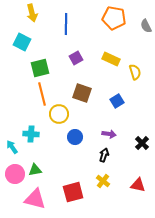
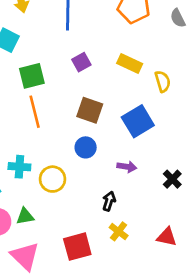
blue square: (117, 101) -> (138, 121), size x1.6
yellow circle: (59, 114) -> (53, 179), moved
blue circle: (75, 137) -> (86, 147), moved
black arrow: (104, 155) -> (109, 201), moved
pink triangle: (35, 199) -> (25, 256), turned 30

